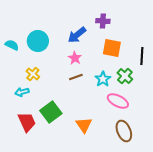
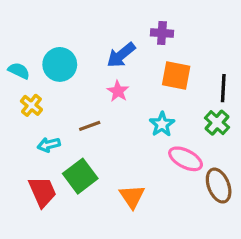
yellow cross: (33, 74) -> (31, 105), moved
green cross: (125, 76) -> (217, 123), moved
brown line: (76, 77) -> (90, 126), moved
cyan arrow: (22, 92) -> (49, 145), moved
brown ellipse: (124, 131) -> (219, 186), moved

